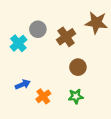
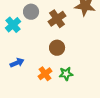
brown circle: (78, 67) -> (57, 48), moved
orange cross: (43, 96) -> (45, 74), moved

